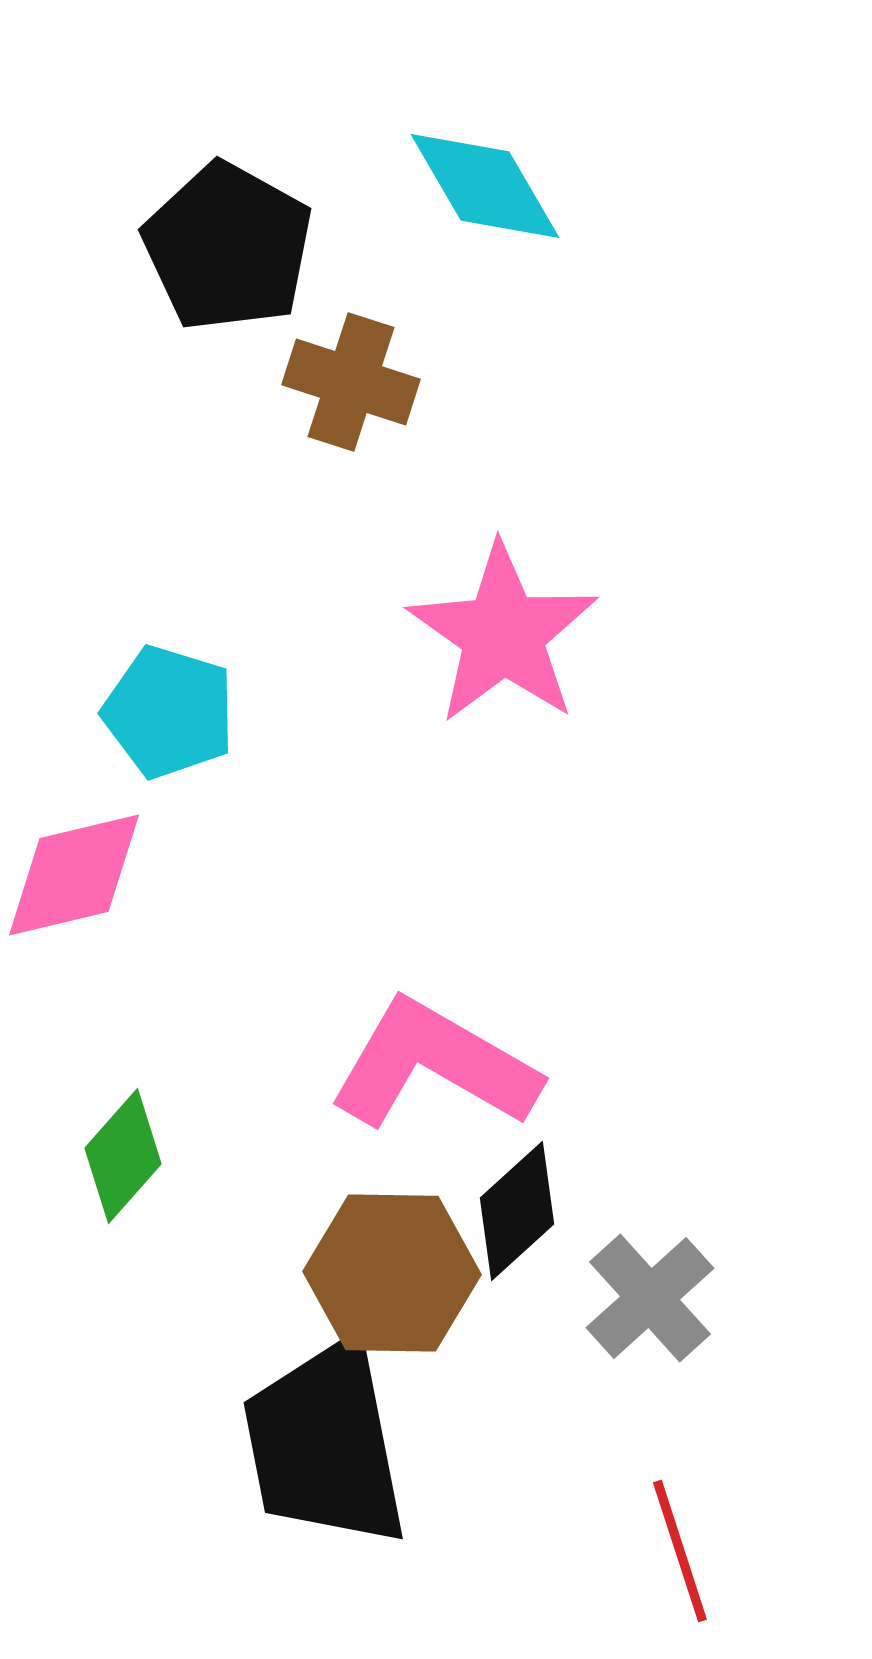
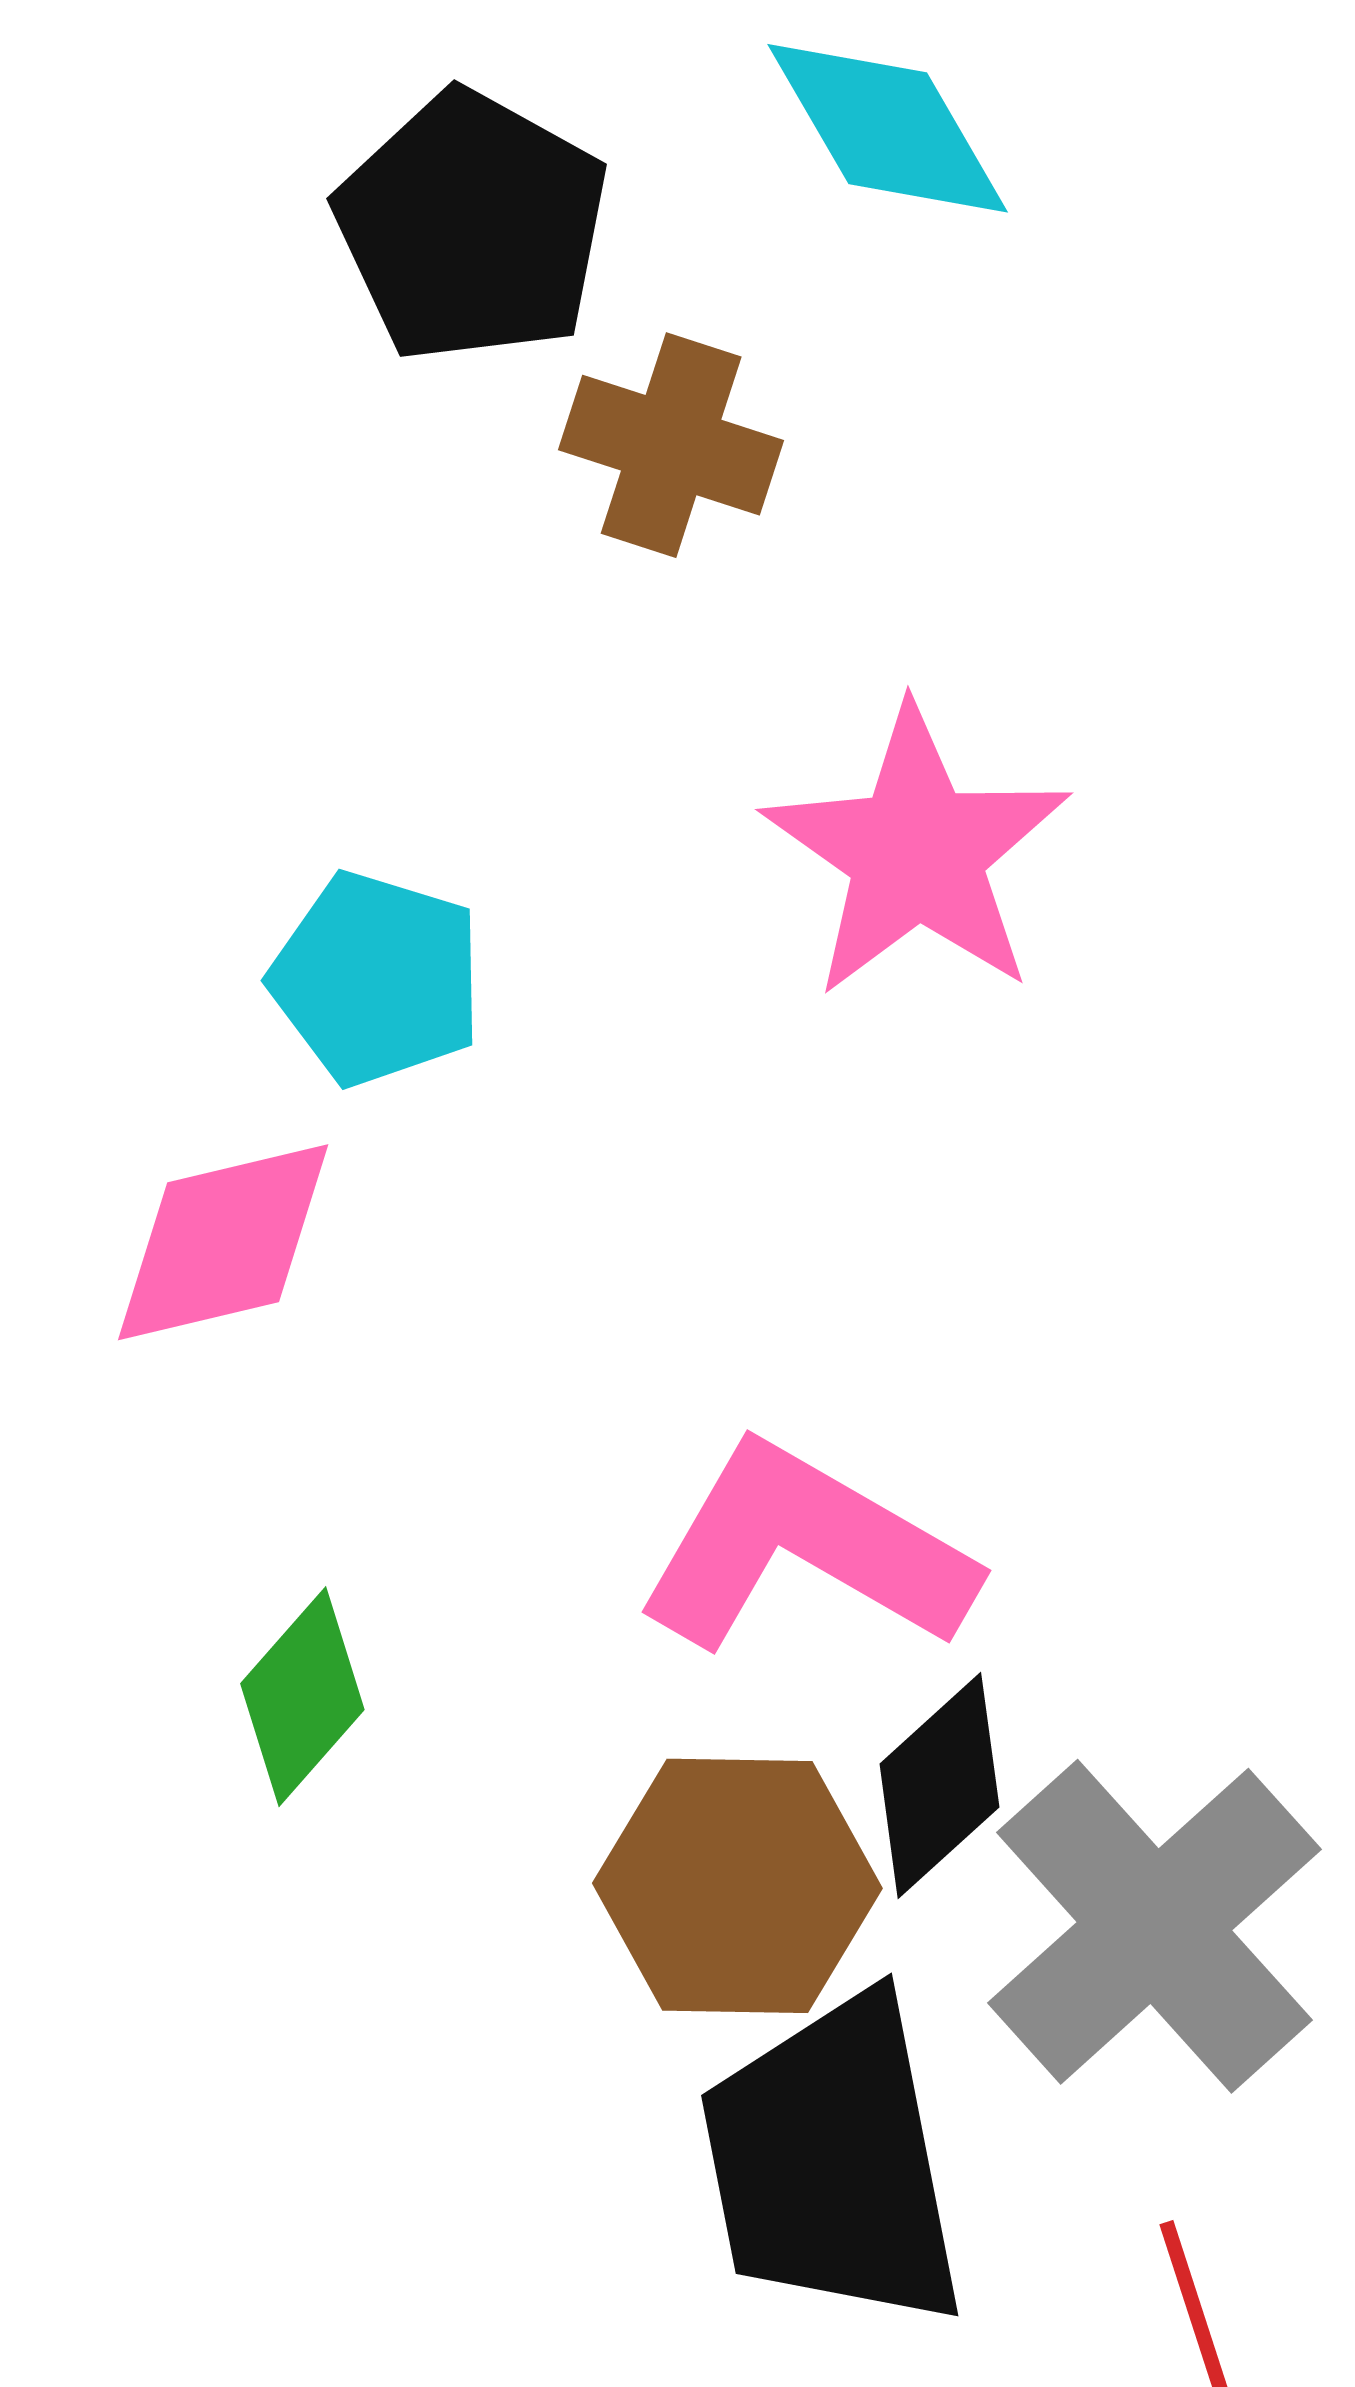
gray cross: (650, 1298) -> (1154, 1926), size x1.6
black trapezoid: (325, 1444) -> (833, 2162), moved

